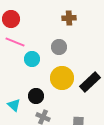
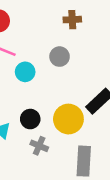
yellow circle: (62, 78) -> (68, 119), moved

